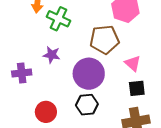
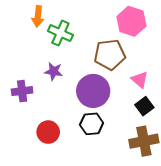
black square: (137, 88) -> (144, 106), turned -30

